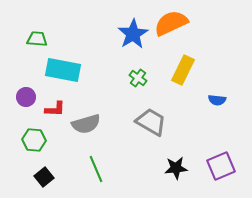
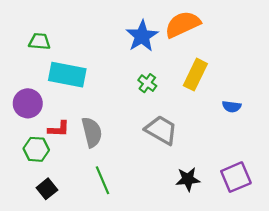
purple circle: (26, 97) -> (28, 103), size x1.4
red L-shape: (55, 109) -> (59, 129), moved
gray semicircle: (86, 124) -> (92, 132), turned -88

